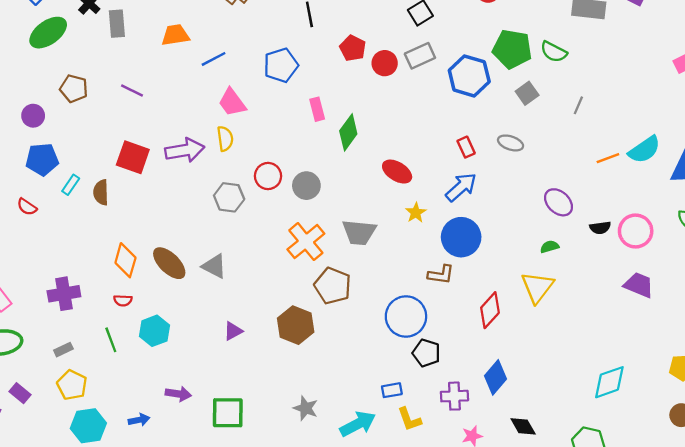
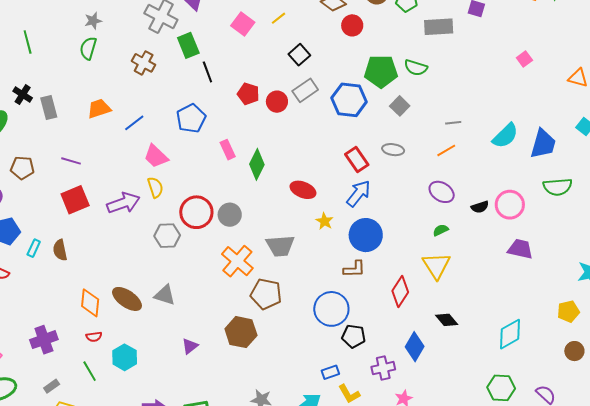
gray line: (578, 105) -> (453, 123), moved, turned 70
red rectangle: (466, 147) -> (357, 159), size x1.4
red square: (133, 157) -> (75, 200), moved, turned -32
orange line: (608, 158) -> (446, 150), moved
red circle: (268, 176) -> (196, 212), size x1.4
black diamond: (523, 426) -> (447, 320), moved

